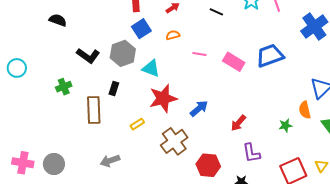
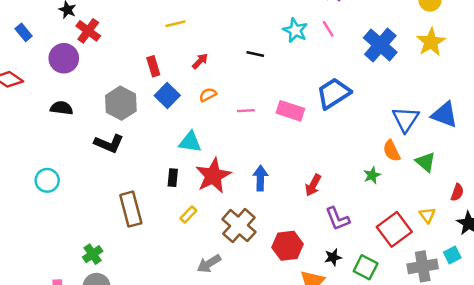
gray hexagon: (123, 53) -> (121, 103), moved
cyan circle: (17, 68) -> (47, 180), moved
green cross: (64, 87) -> (93, 254), moved
black rectangle: (114, 89) -> (173, 178), moved
blue arrow: (199, 108) -> (260, 178), turned -36
gray arrow: (110, 161) -> (209, 264), moved

